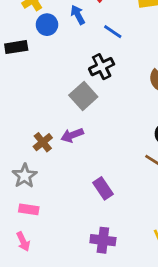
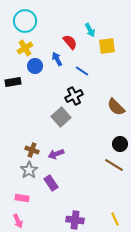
purple arrow: (72, 135) -> (56, 154), moved
brown cross: (43, 142) -> (32, 150), turned -32
gray star: (25, 176) -> (29, 170), moved
purple rectangle: (103, 188) -> (51, 183), moved

